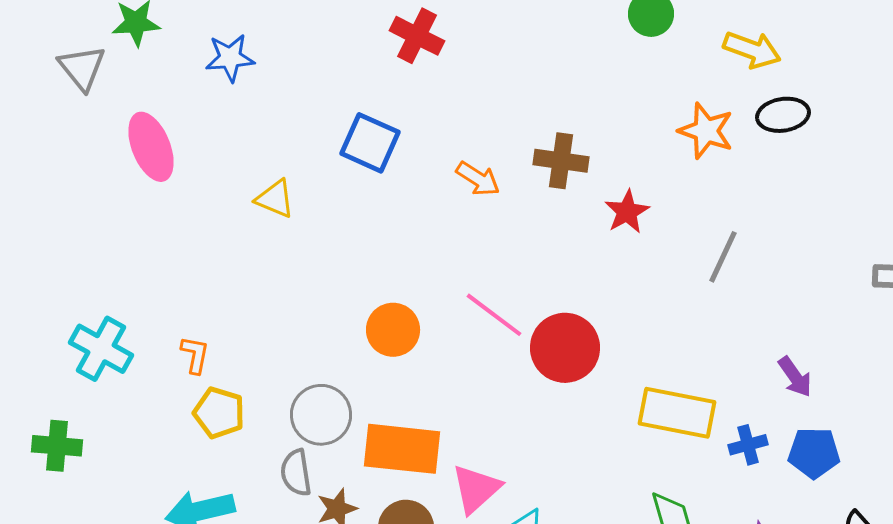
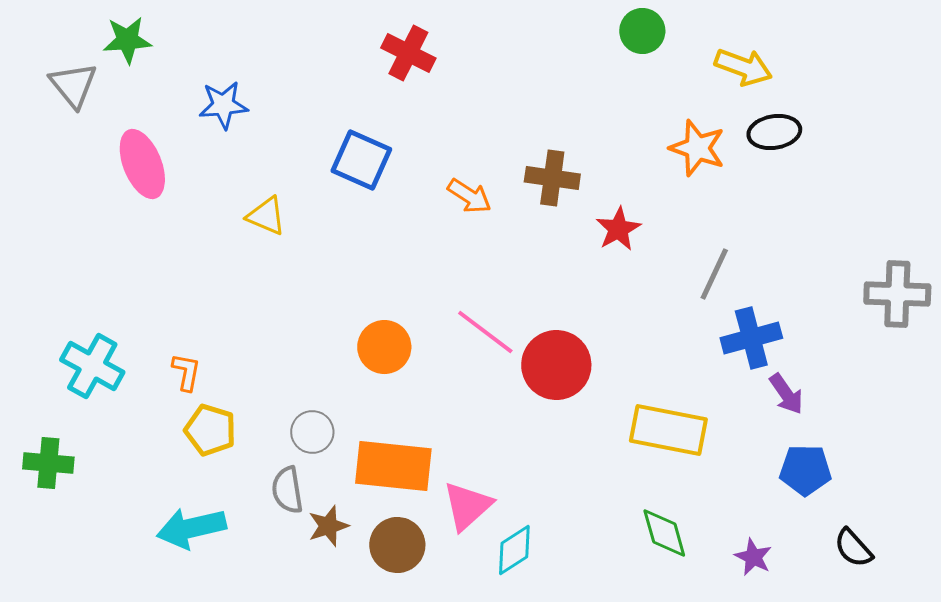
blue star: (230, 58) -> (223, 105), moved
gray circle: (321, 415) -> (312, 432), size x0.7
blue cross: (748, 445) -> (751, 338), moved, size x1.5

